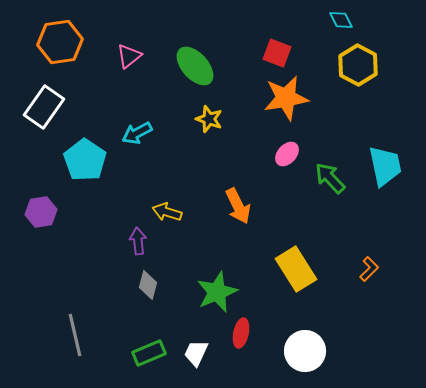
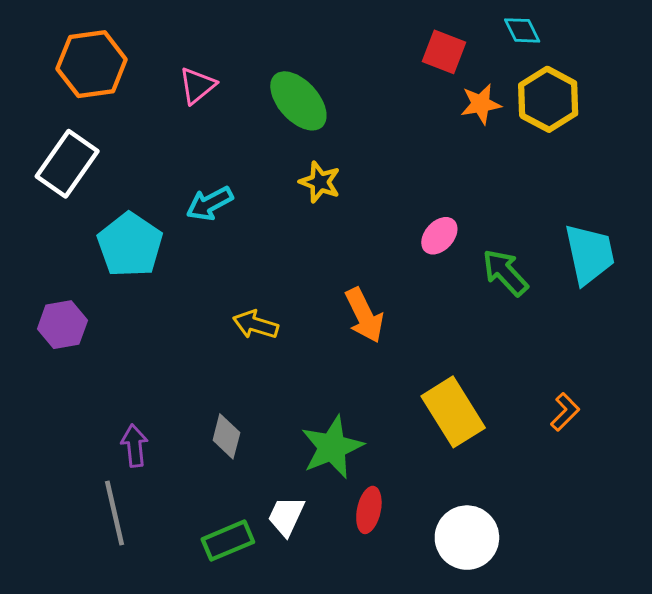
red square: (277, 53) -> (444, 52), moved
orange star: (286, 98) -> (481, 104), moved, size x0.6
purple arrow: (138, 241) -> (134, 446), moved
white trapezoid: (196, 353) -> (286, 516), moved

